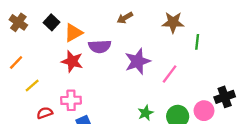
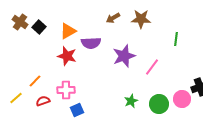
black square: (52, 22) -> (39, 27), moved
brown star: (173, 22) -> (141, 19), moved
orange line: (16, 62) -> (35, 81), moved
yellow line: (32, 85) -> (16, 98), moved

